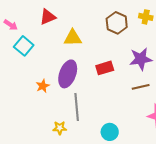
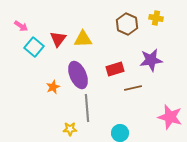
red triangle: (48, 17) -> (58, 39), moved, turned -30
purple ellipse: (68, 74) -> (78, 75), turned -44
brown line: (141, 87) -> (133, 88), moved

